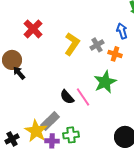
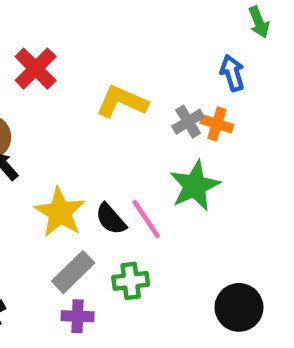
yellow L-shape: (72, 44) -> (122, 102), turned -100
gray cross: (97, 45) -> (188, 122), moved
yellow star: (36, 131) -> (60, 212), moved
green cross: (71, 135) -> (131, 281), moved

